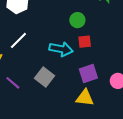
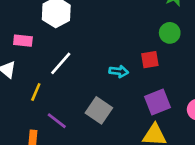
green circle: (77, 20) -> (170, 33), moved
cyan arrow: (61, 49) -> (119, 71), size x0.6

